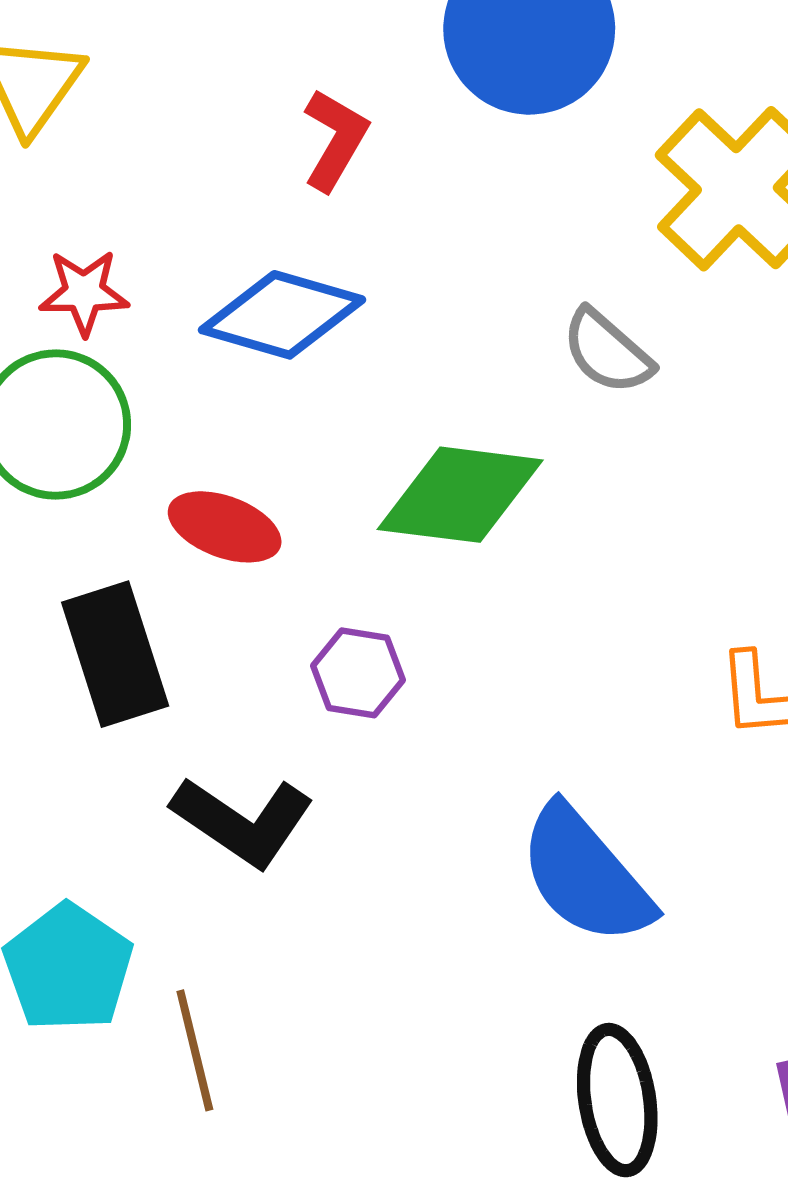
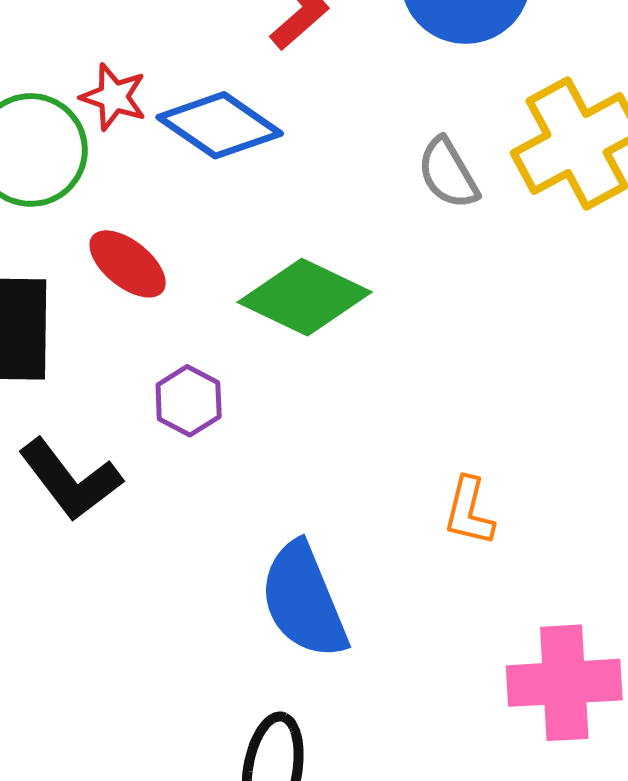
red star: (84, 292) -> (114, 97), moved
gray semicircle: (607, 352) -> (448, 173), moved

